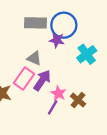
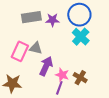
blue circle: (64, 25) -> (79, 15), moved
purple star: (57, 40) -> (52, 20), moved
pink rectangle: (24, 79) -> (20, 51), moved

